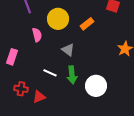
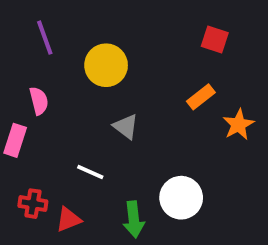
orange rectangle: (87, 24) -> (201, 97), moved
pink semicircle: (37, 35) -> (39, 101), moved
green arrow: (72, 75) -> (134, 219), moved

